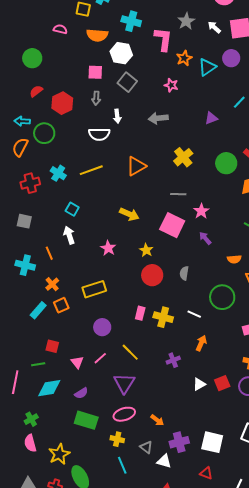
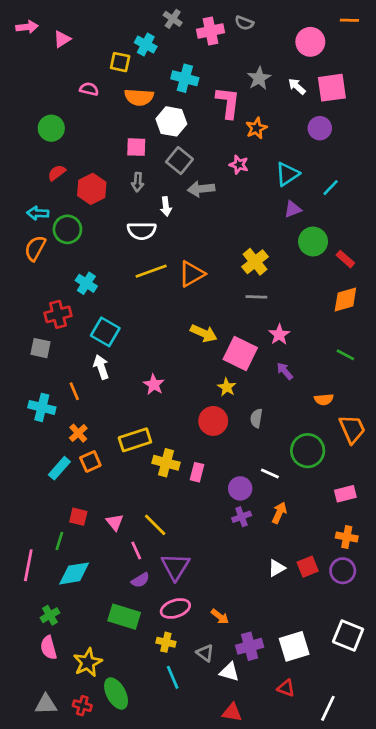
cyan triangle: (207, 67) -> (287, 174), moved
gray arrow: (158, 118) -> (201, 189), moved
green circle: (226, 163) -> (313, 242), moved
yellow line: (91, 170) -> (151, 271), moved
red cross: (30, 183) -> (58, 314), moved
gray line: (178, 194) -> (256, 297), moved
cyan square: (72, 209) -> (105, 332), size x1.5
yellow arrow: (129, 214) -> (204, 333), moved
yellow star: (146, 250) -> (227, 387), moved
yellow cross: (163, 317) -> (166, 463), moved
purple circle: (102, 327) -> (240, 488), moved
yellow line: (130, 352) -> (155, 525), moved
pink line: (100, 358) -> (136, 550), moved, turned -72
purple cross: (173, 360) -> (242, 517), moved
pink triangle: (77, 362) -> (115, 522), moved
green line: (38, 364) -> (59, 541), turned -64
purple semicircle: (81, 393) -> (140, 580), moved
white square: (212, 442) -> (294, 646), turned -30

